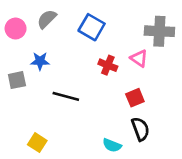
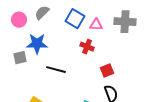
pink triangle: (139, 58) -> (96, 25), moved, turned -32
blue star: (40, 61) -> (37, 44), size x1.5

